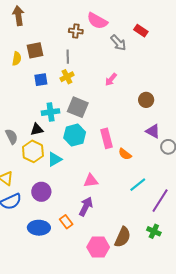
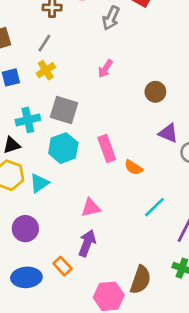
gray arrow: (118, 43) -> (111, 18), turned 72
gray line: (68, 57) -> (44, 43), turned 40

